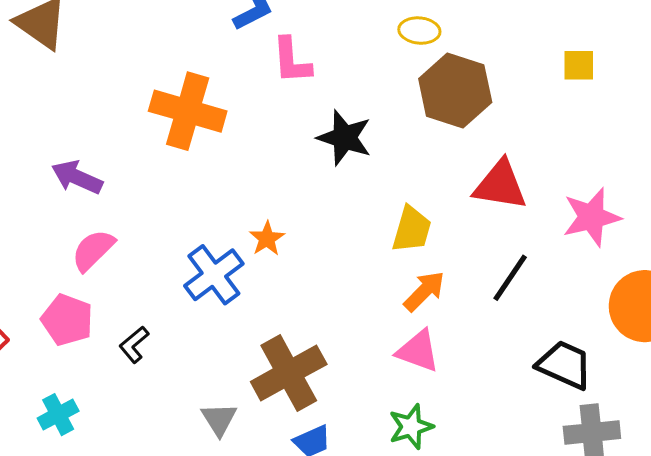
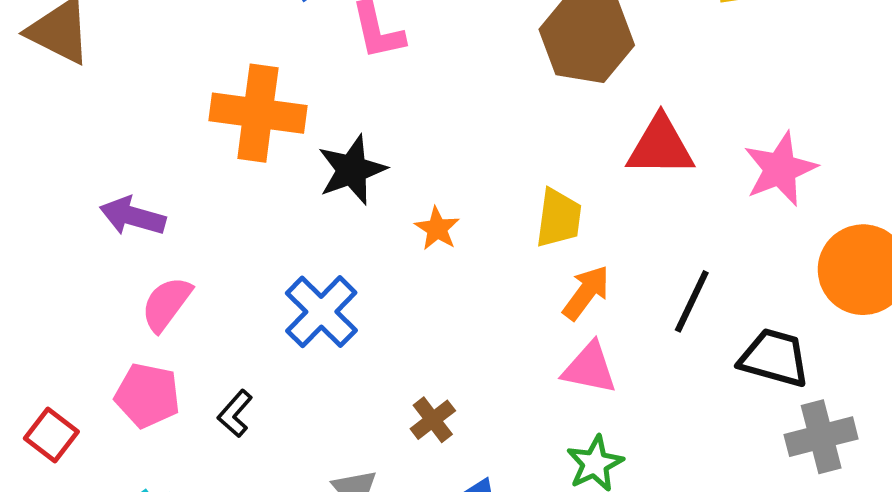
black star: (344, 138) -> (352, 170), moved, turned -30
orange star: (267, 239) -> (437, 229), moved
black line: (510, 278) -> (692, 301), moved
brown cross: (289, 373) -> (433, 420), size x0.5

